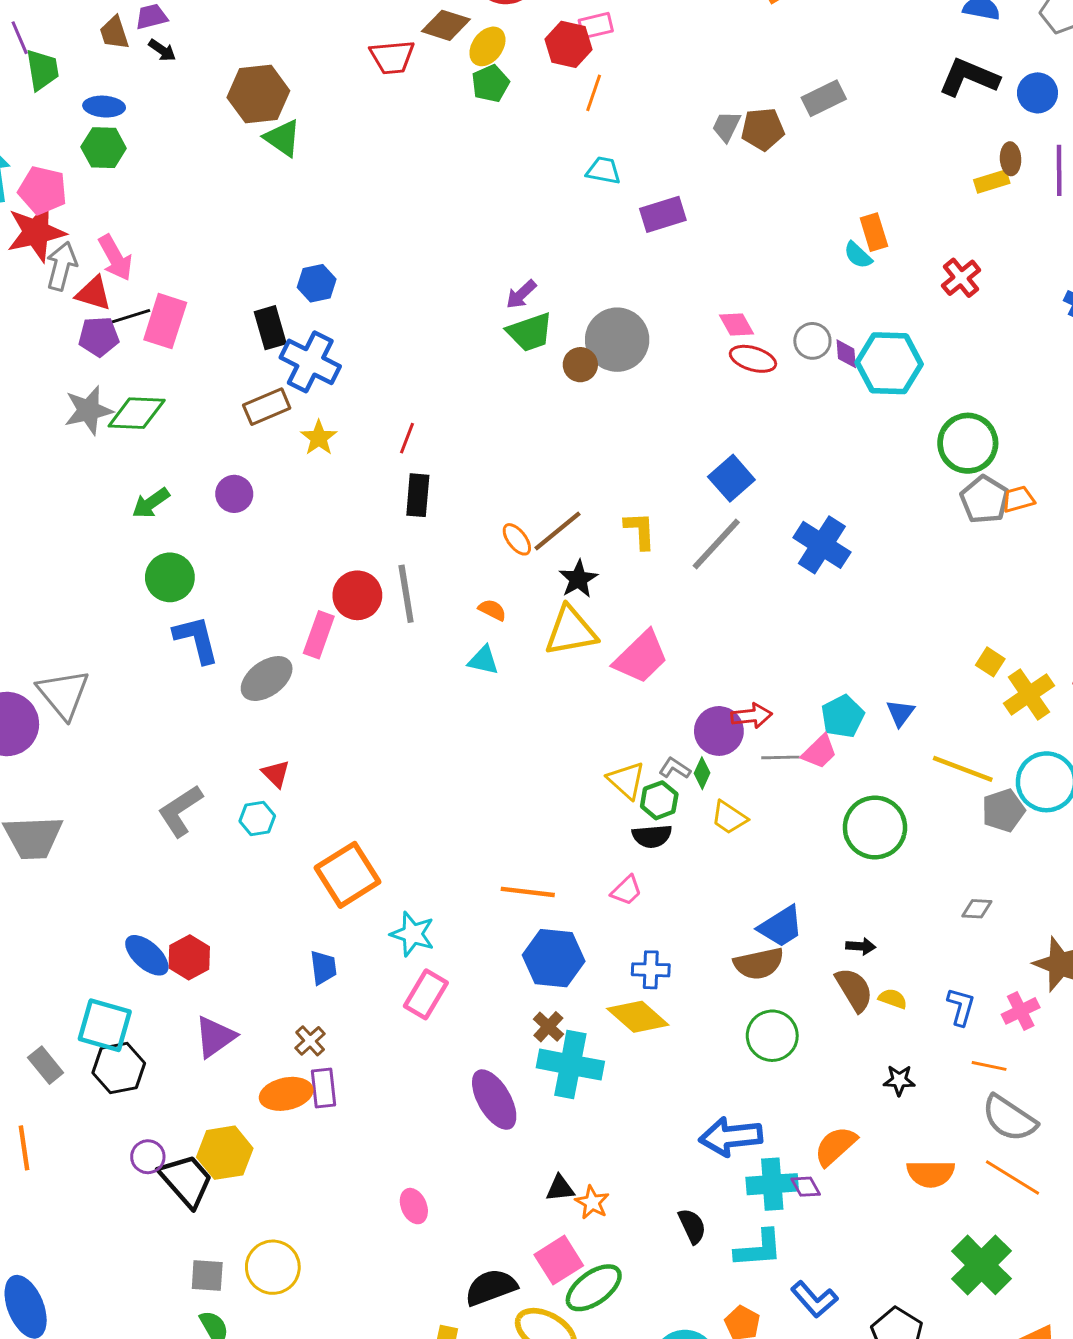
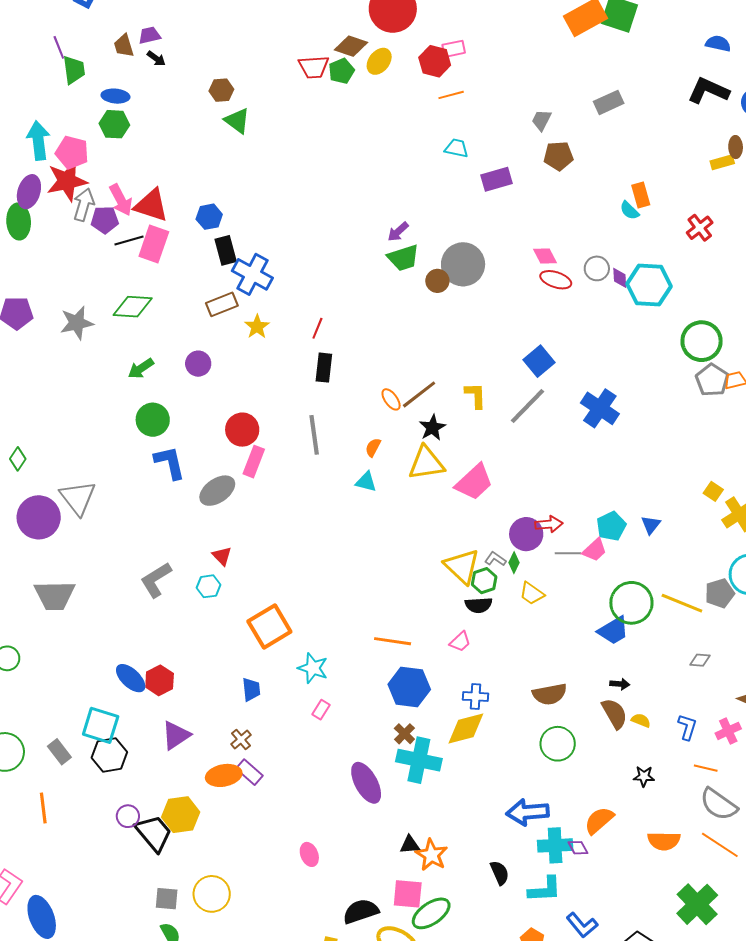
green pentagon: (490, 84) -> (341, 71), moved
orange line: (594, 93) -> (451, 95), turned 55
brown hexagon: (258, 94) -> (221, 90), size x0.6
brown pentagon: (763, 129) -> (558, 156), moved
blue hexagon: (317, 283) -> (209, 217), moved
red triangle: (94, 293) -> (151, 205), moved, size x1.4
purple pentagon: (99, 337) -> (105, 220), moved
gray star: (88, 410) -> (77, 323), moved
red circle: (357, 595) -> (242, 430), moved
orange semicircle: (492, 610) -> (373, 447), turned -90
yellow line: (963, 769) -> (682, 603), moved
yellow triangle: (626, 780) -> (462, 566), size x1.4
blue trapezoid: (781, 927) -> (613, 631), moved
pink rectangle: (426, 994) -> (321, 710), size x0.6
yellow diamond: (638, 1017) -> (466, 728), turned -57
purple rectangle: (324, 1088) -> (249, 772), turned -44
orange star: (592, 1202) -> (431, 855), size x1.4
pink square: (559, 1260) -> (408, 894), turned 36

